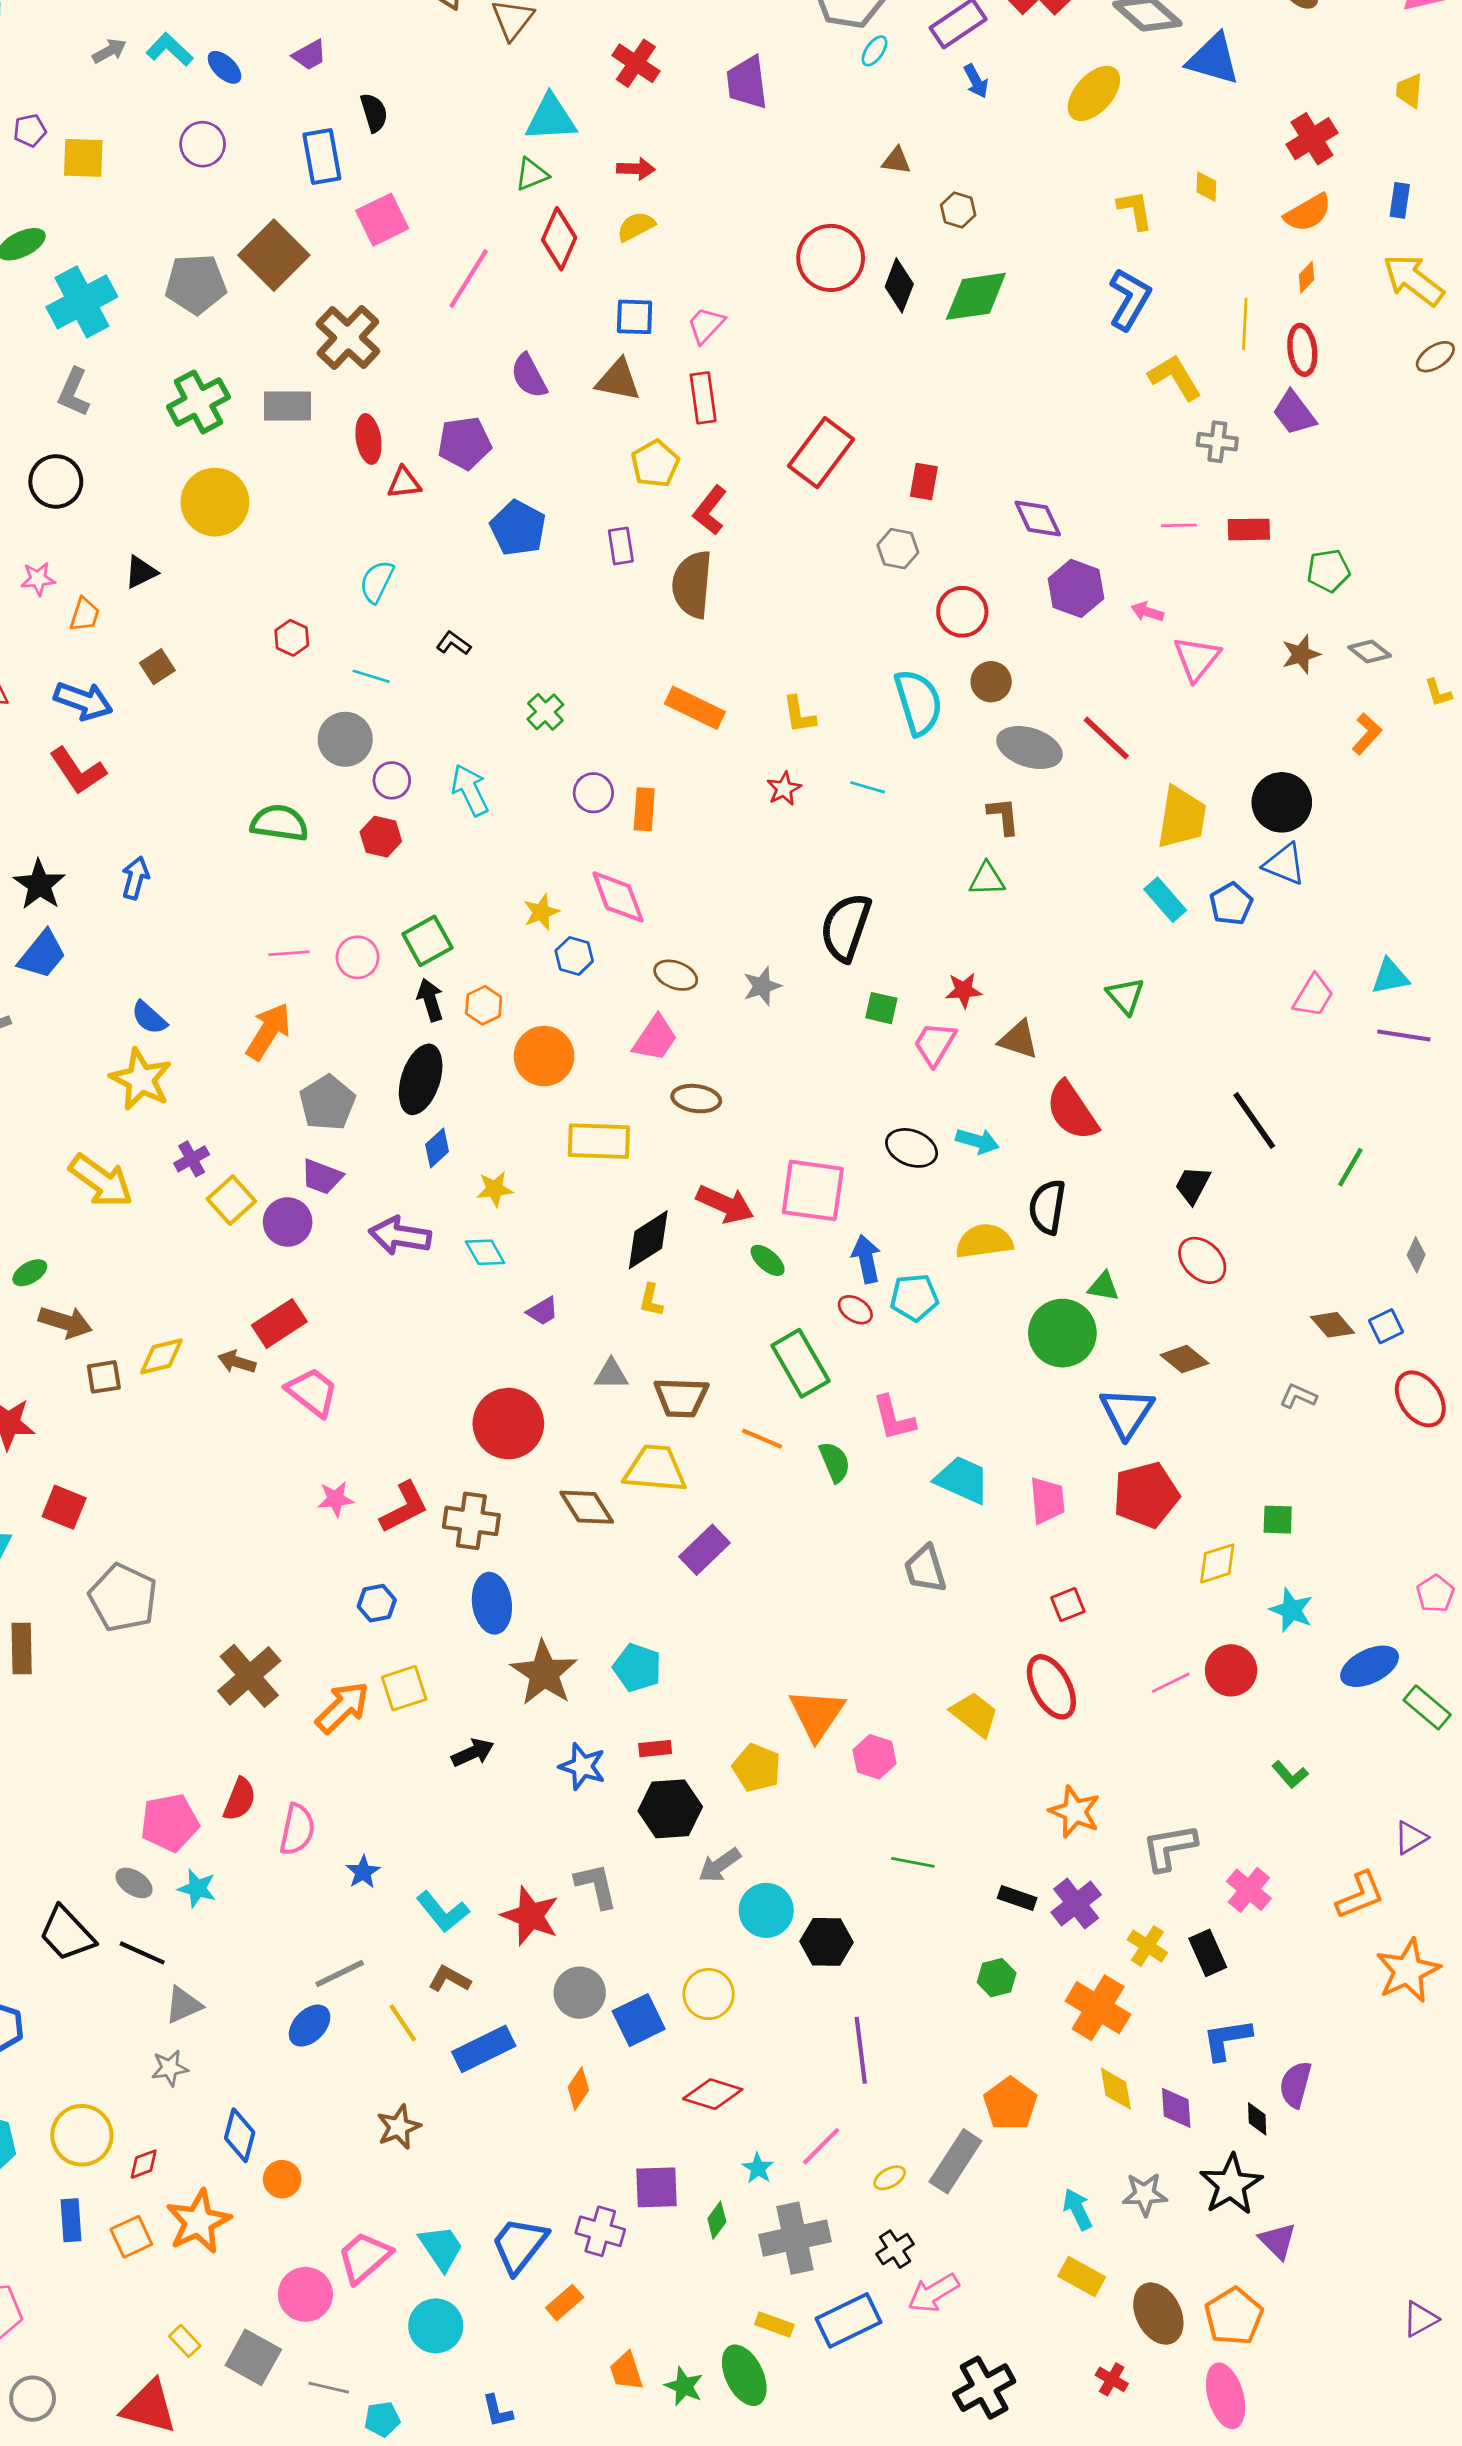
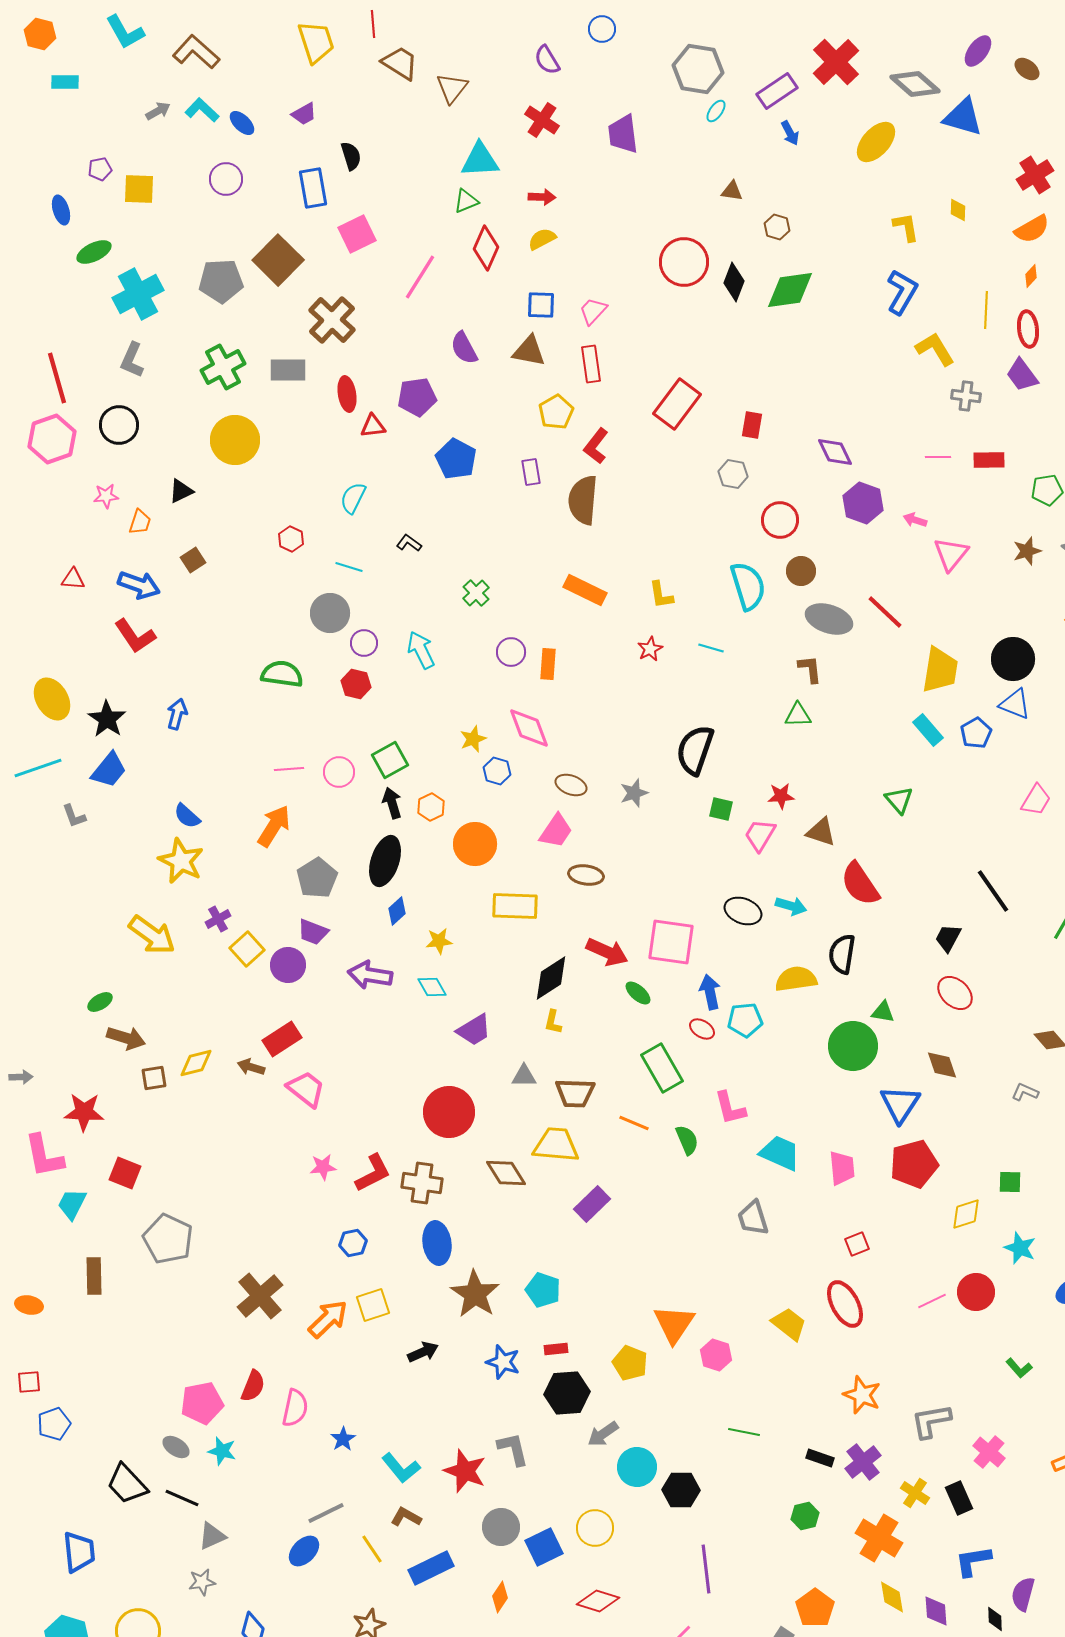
purple trapezoid: (543, 1311) -> (474, 1030), size x1.5
brown diamond: (1184, 1359) -> (942, 1065), turned 32

